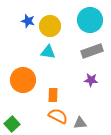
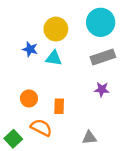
blue star: (28, 21) -> (30, 49), moved
orange circle: (23, 80) -> (29, 98), moved, size x0.6
orange semicircle: (58, 116) -> (41, 128), moved

